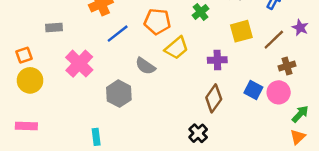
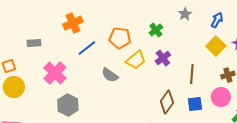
yellow square: (241, 31) -> (216, 46), moved, turned -30
brown line: (274, 40) -> (192, 74), moved, turned -42
purple cross: (217, 60) -> (163, 58), moved, turned -35
blue square: (253, 90) -> (195, 104), moved, turned -35
gray hexagon: (119, 94) -> (68, 105), moved

